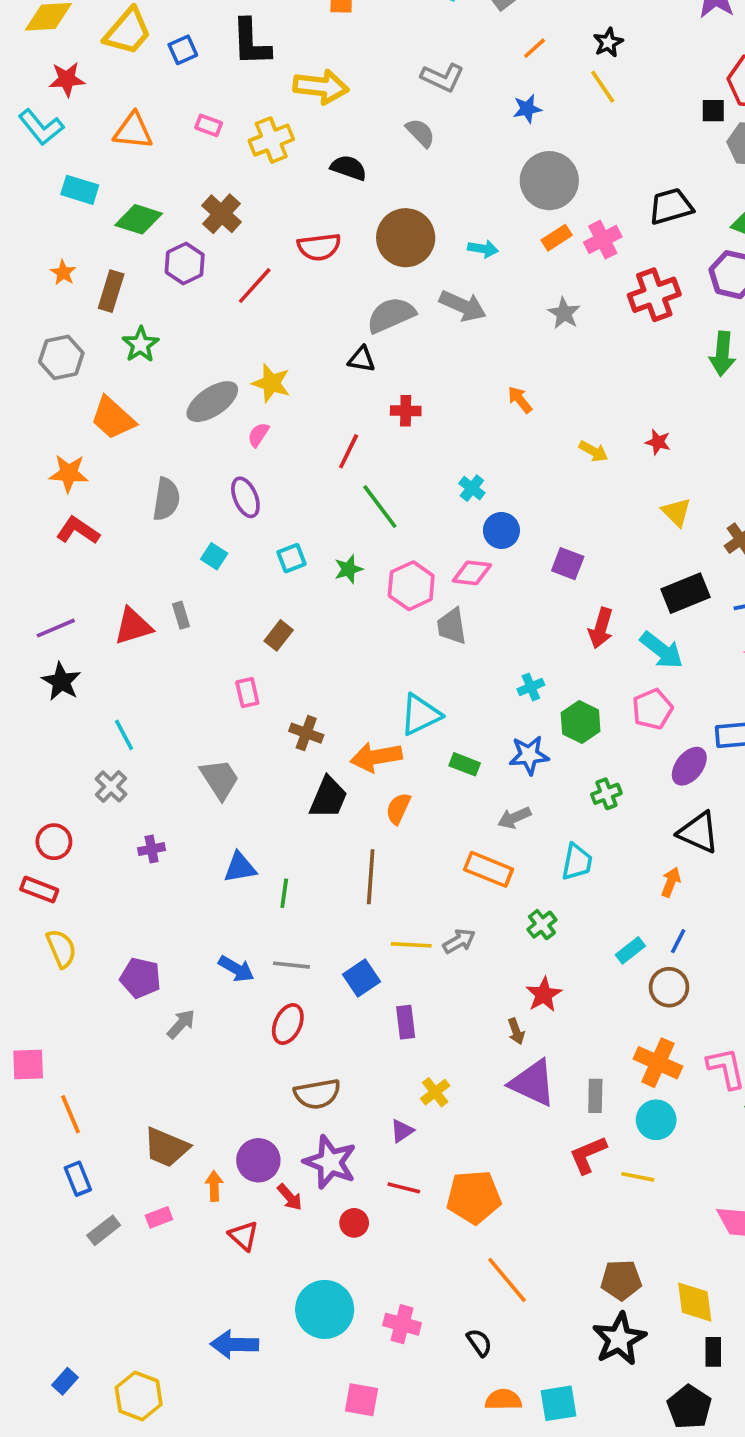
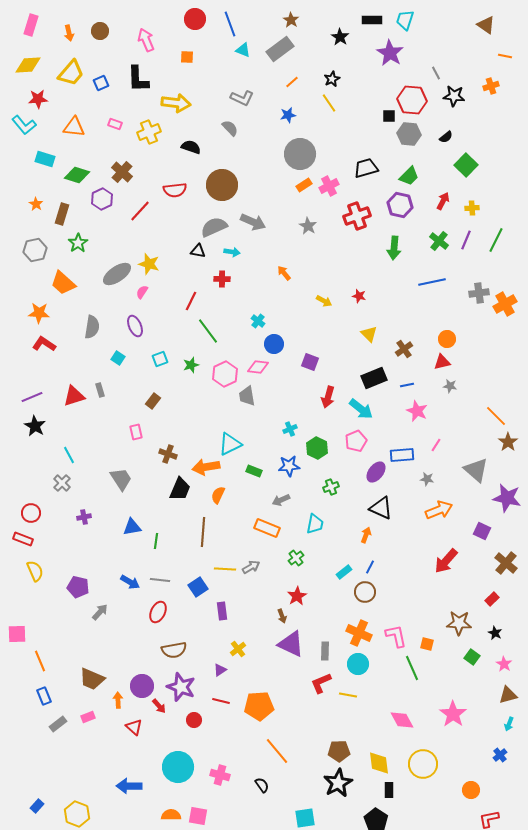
cyan arrow: (483, 249) -> (232, 252), moved
orange semicircle: (503, 1400) -> (171, 815), moved

